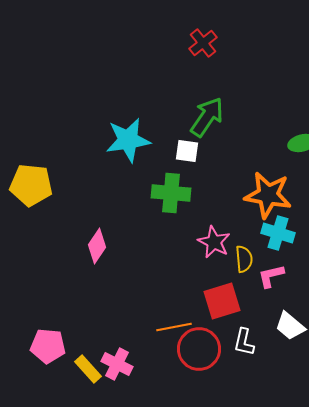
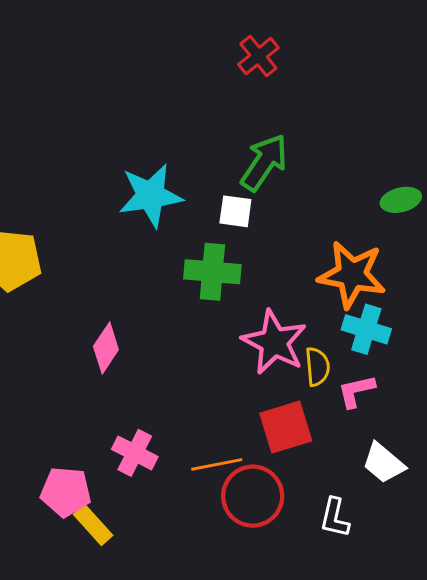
pink star: (214, 242) -> (274, 342), size x1.4
white L-shape: (244, 342) -> (335, 518), moved
pink pentagon: (48, 346) -> (66, 492), moved
pink cross: (117, 364) -> (135, 453), moved

